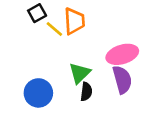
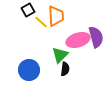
pink ellipse: (122, 54) -> (78, 40), moved
purple semicircle: (122, 80) -> (96, 37), moved

